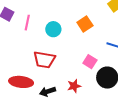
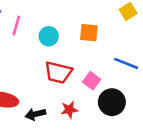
orange square: (85, 24) -> (89, 33), turned 35
red trapezoid: (44, 60) -> (58, 72), moved

